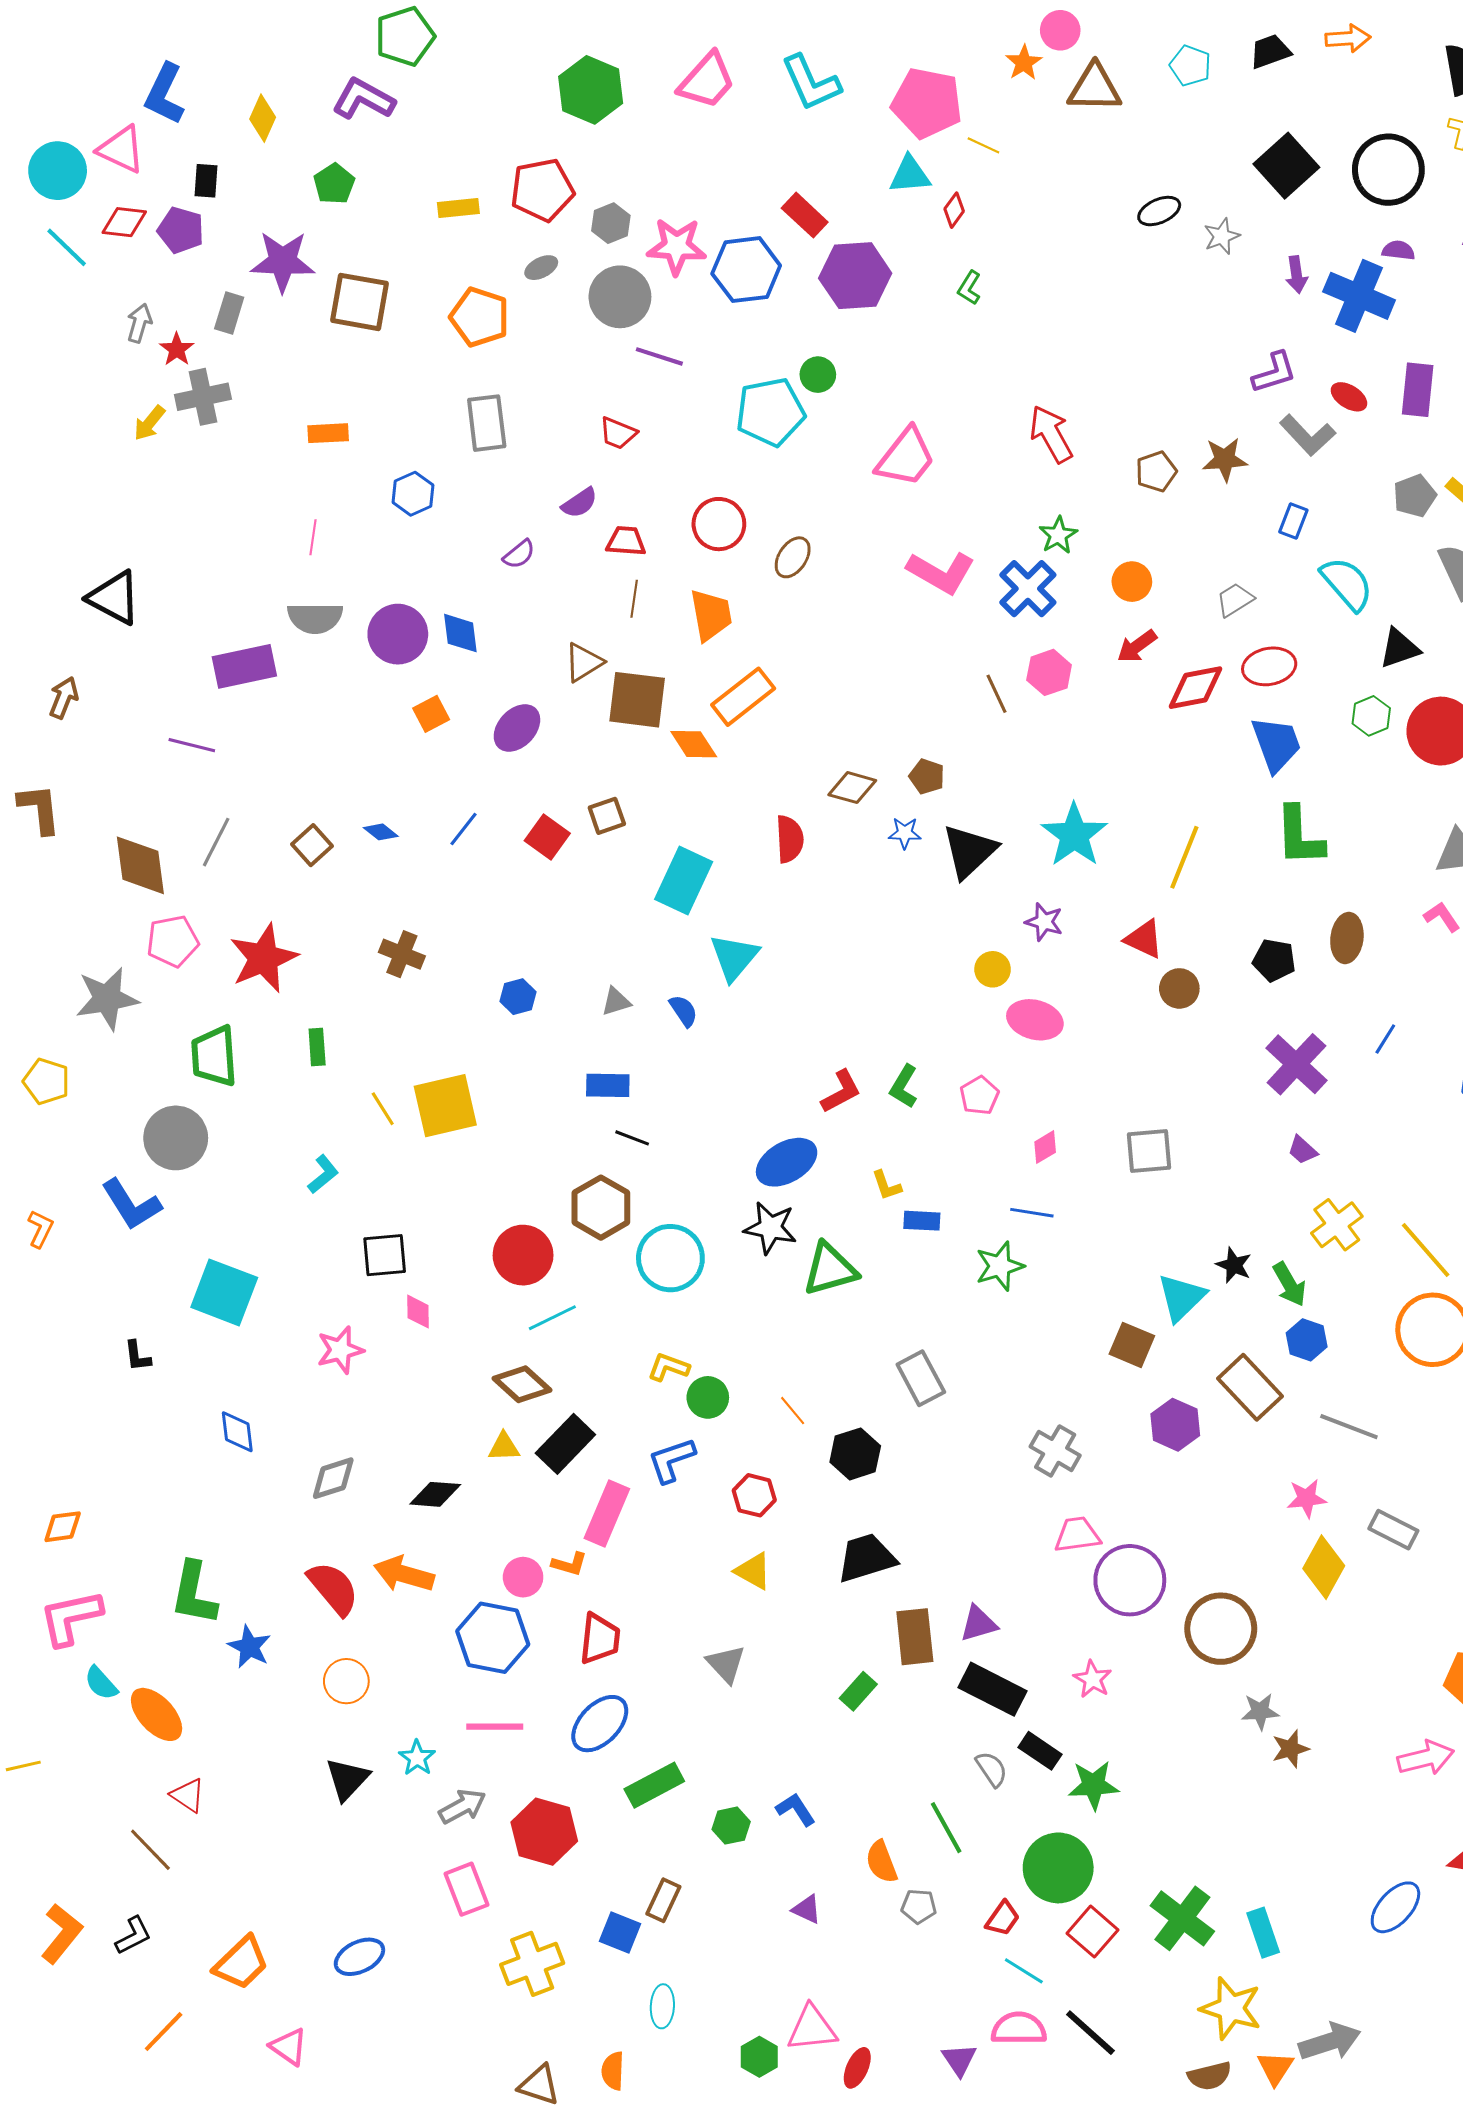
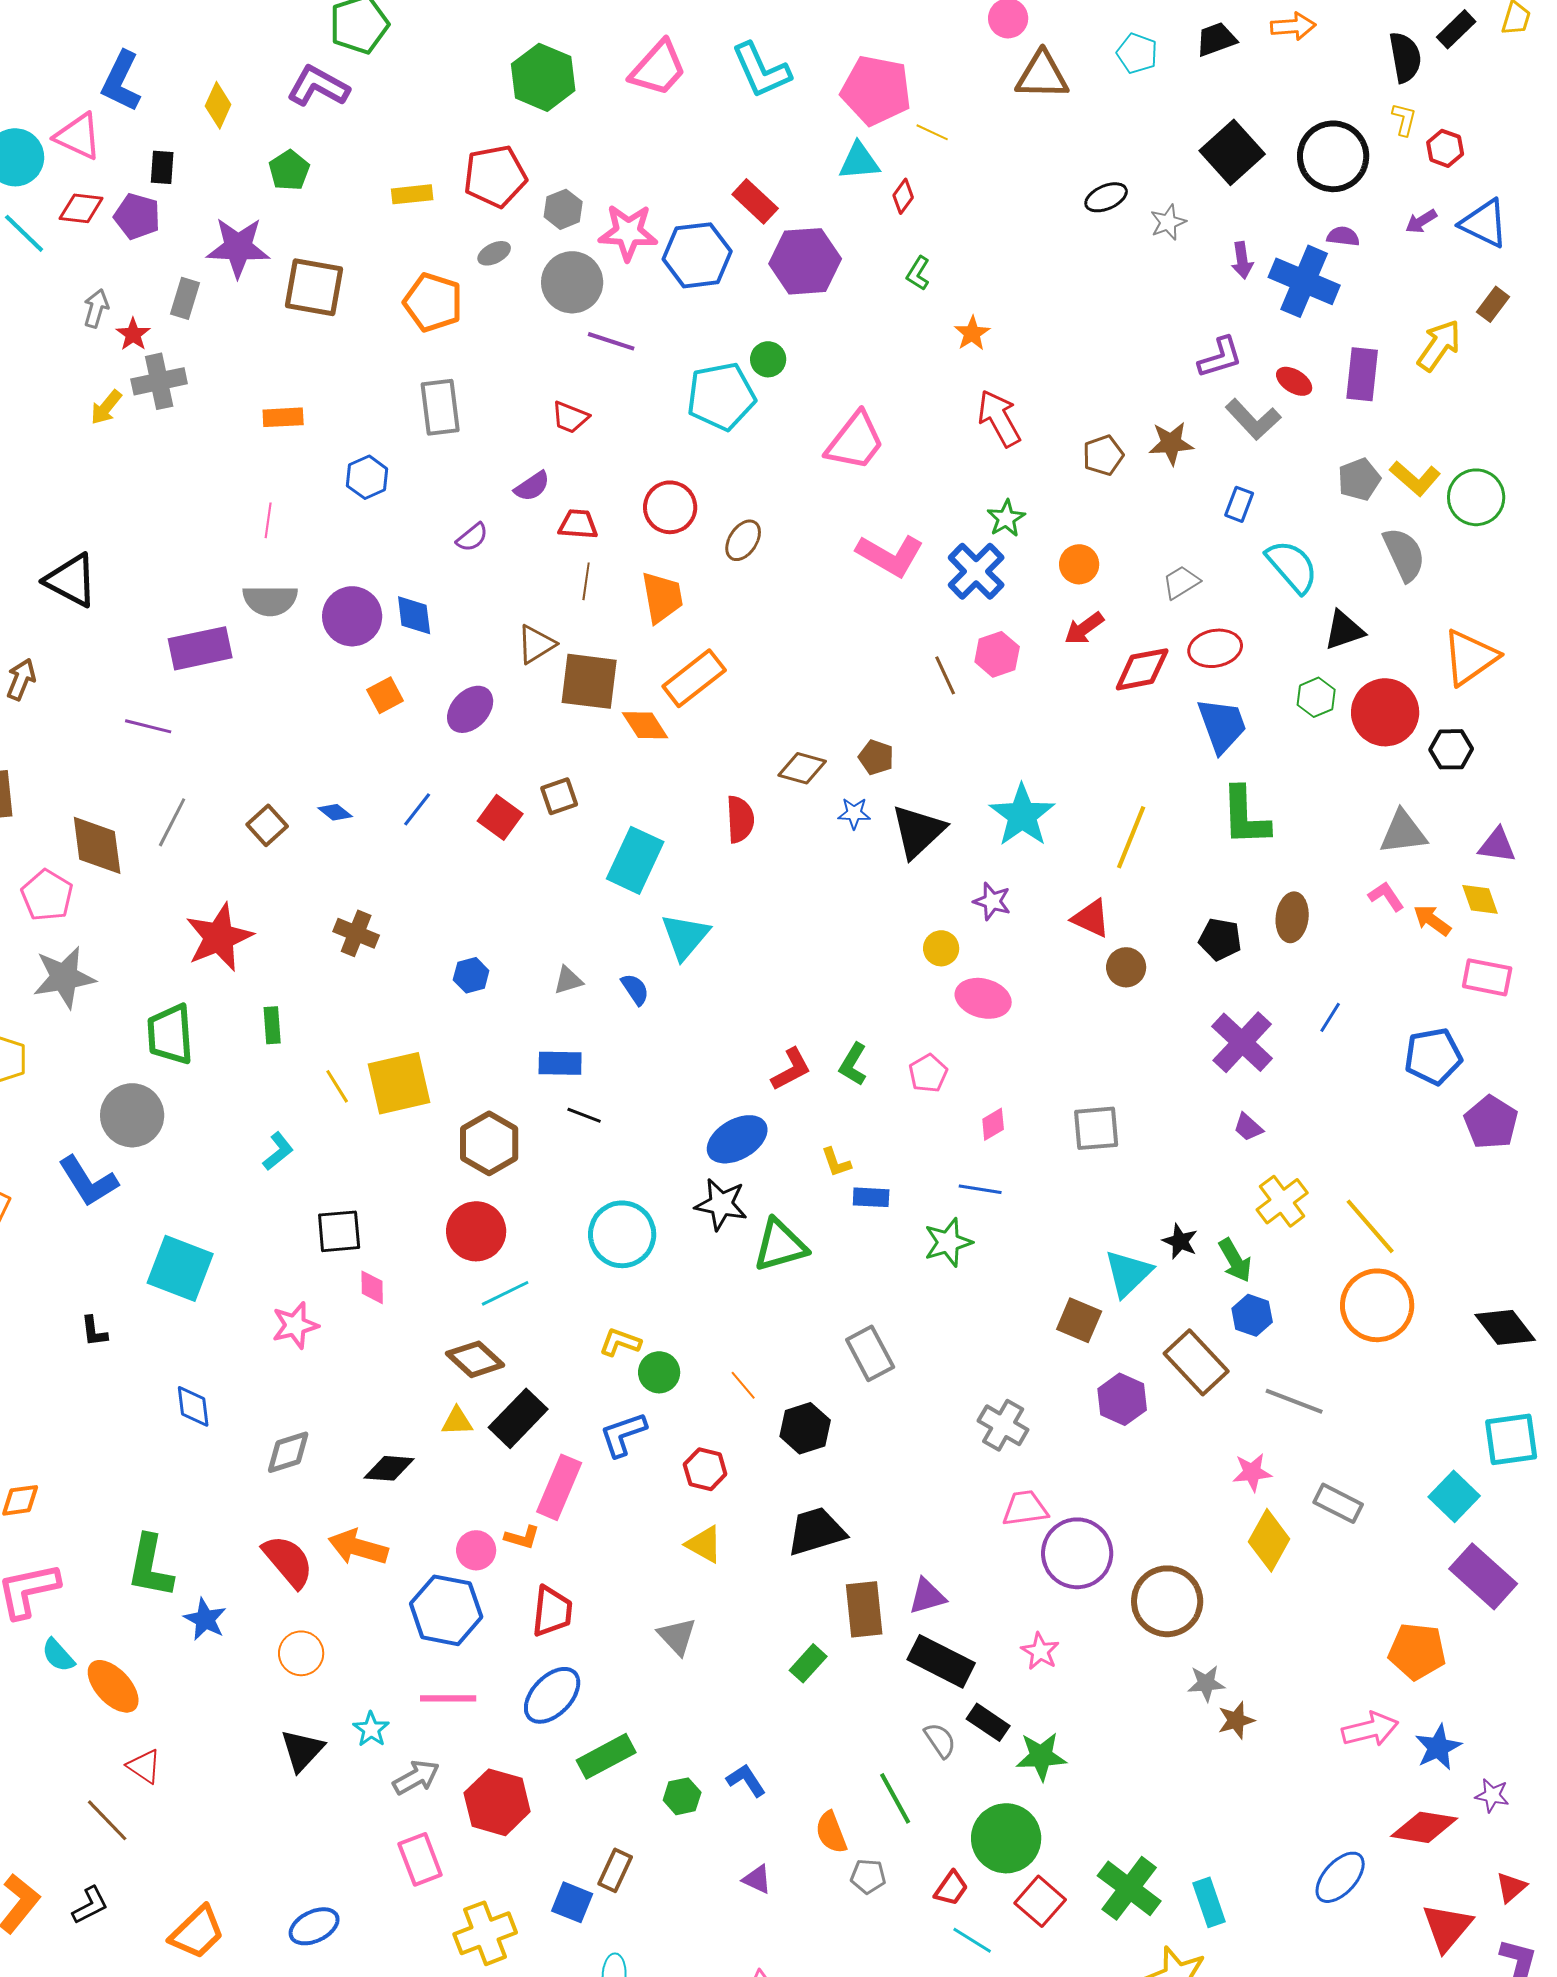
orange star: (1024, 63) -> (972, 333), moved
pink pentagon: (173, 941) -> (47, 895), moved, turned -30
brown hexagon: (601, 1208) -> (489, 1143), moved

